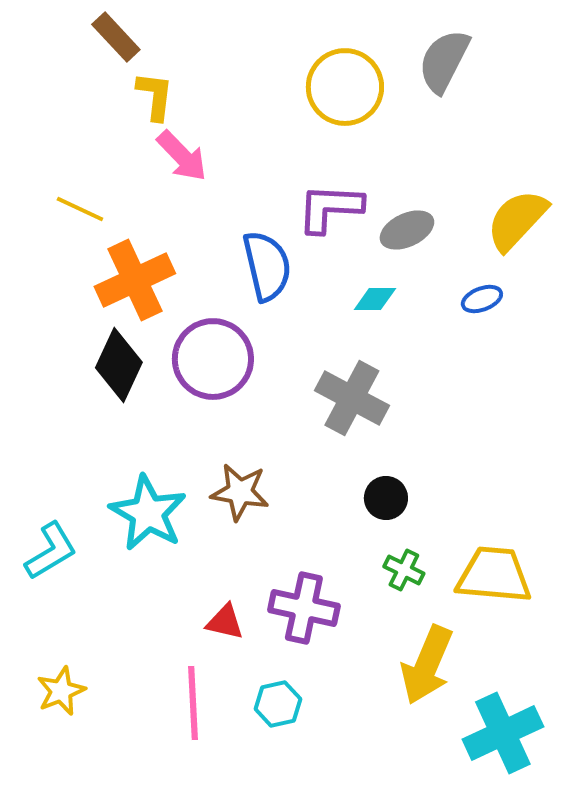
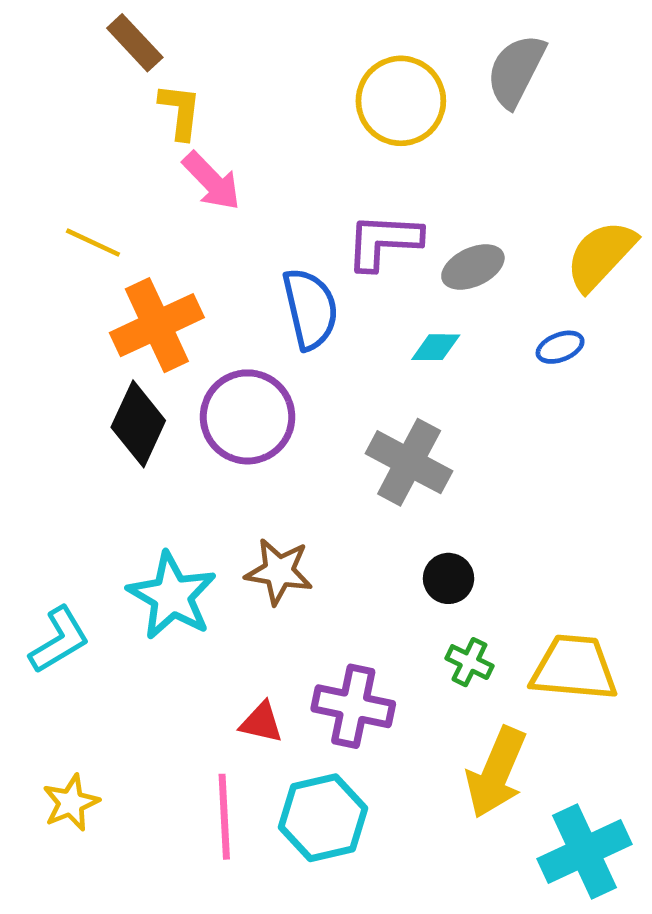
cyan hexagon: (278, 704) -> (323, 818), size x1.6

